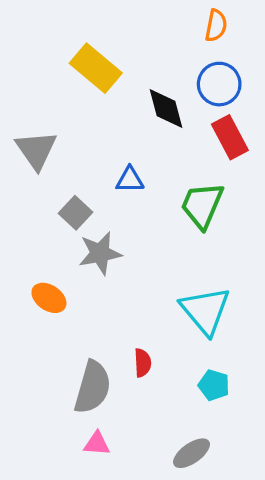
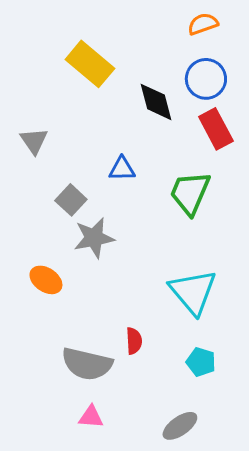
orange semicircle: (216, 26) -> (203, 24), turned -120
gray triangle: (36, 150) -> (34, 141), size x0.7
gray semicircle: (93, 387) -> (87, 364), turned 87

